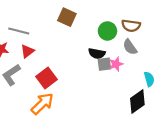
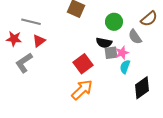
brown semicircle: (131, 26) -> (149, 19), moved, turned -48
red square: (47, 78) -> (83, 64), moved
cyan semicircle: (149, 79) -> (125, 67), moved, turned -144
orange arrow: (42, 104) -> (82, 90), moved

